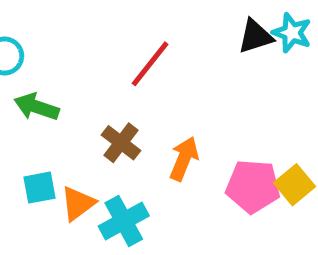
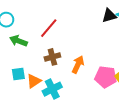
red line: (150, 64) -> (49, 28), moved
brown cross: (121, 143) -> (52, 57), turned 35

